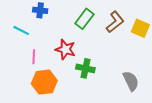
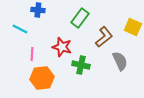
brown L-shape: (115, 22) -> (104, 37), moved
gray semicircle: (131, 81) -> (120, 61), moved

